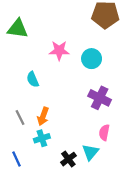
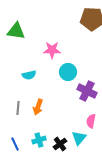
cyan circle: (92, 59) -> (68, 72), moved
cyan semicircle: (33, 79) -> (29, 75), turned -80
gray line: (20, 117) -> (18, 108), turned 32
cyan cross: (42, 138) -> (39, 140), moved

